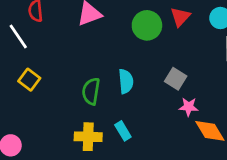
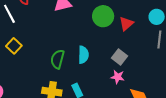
red triangle: (180, 17) -> (126, 24), moved
pink star: (189, 107) -> (118, 77), moved

